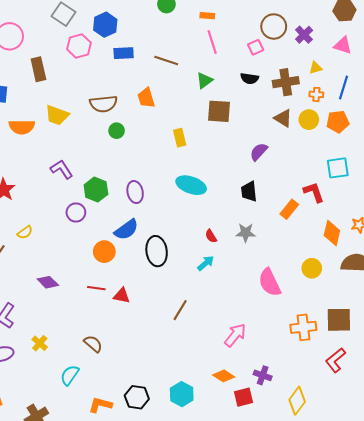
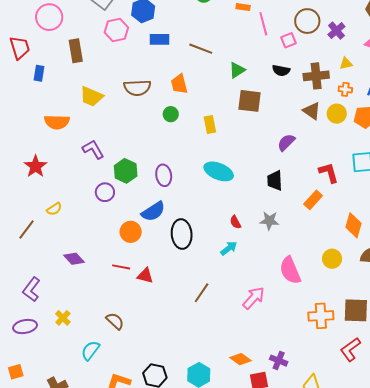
pink line: (212, 42) -> (263, 24), moved
orange semicircle: (22, 127) -> (57, 122), moved
green circle: (117, 131) -> (171, 114), moved
red L-shape: (314, 192) -> (329, 173), moved
pink arrow: (235, 335) -> (254, 298), moved

